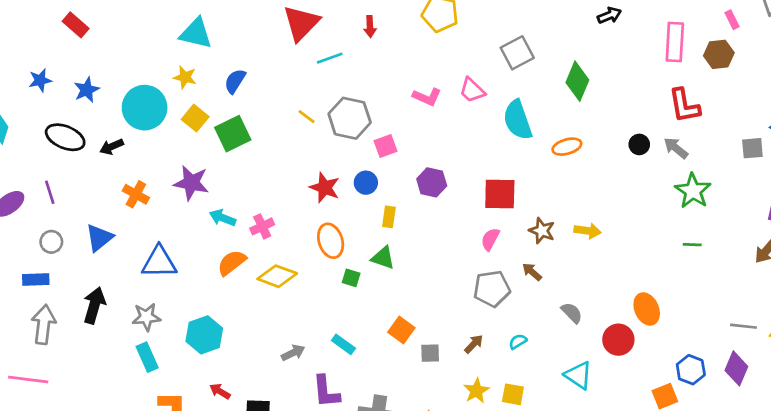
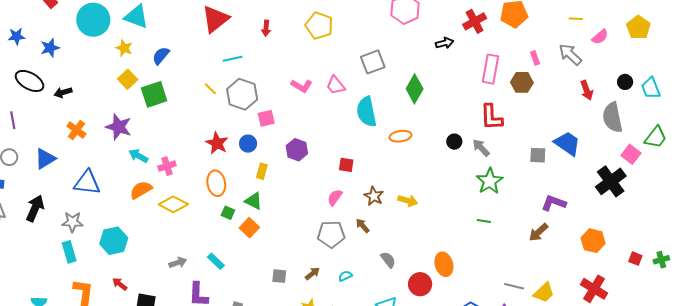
cyan line: (330, 58) -> (233, 59), moved
cyan circle: (145, 108) -> (93, 20), moved
red square: (500, 194) -> (346, 165), size x0.6
orange square: (401, 330) -> (249, 228), moved

